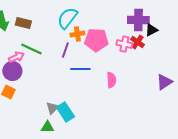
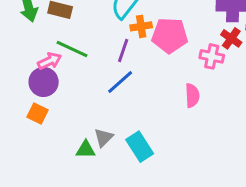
pink cross: (124, 44) -> (212, 56), moved
blue line: (80, 69) -> (120, 82), moved, turned -42
cyan rectangle: (65, 112) -> (140, 147), moved
green triangle: (47, 127) -> (86, 150), moved

